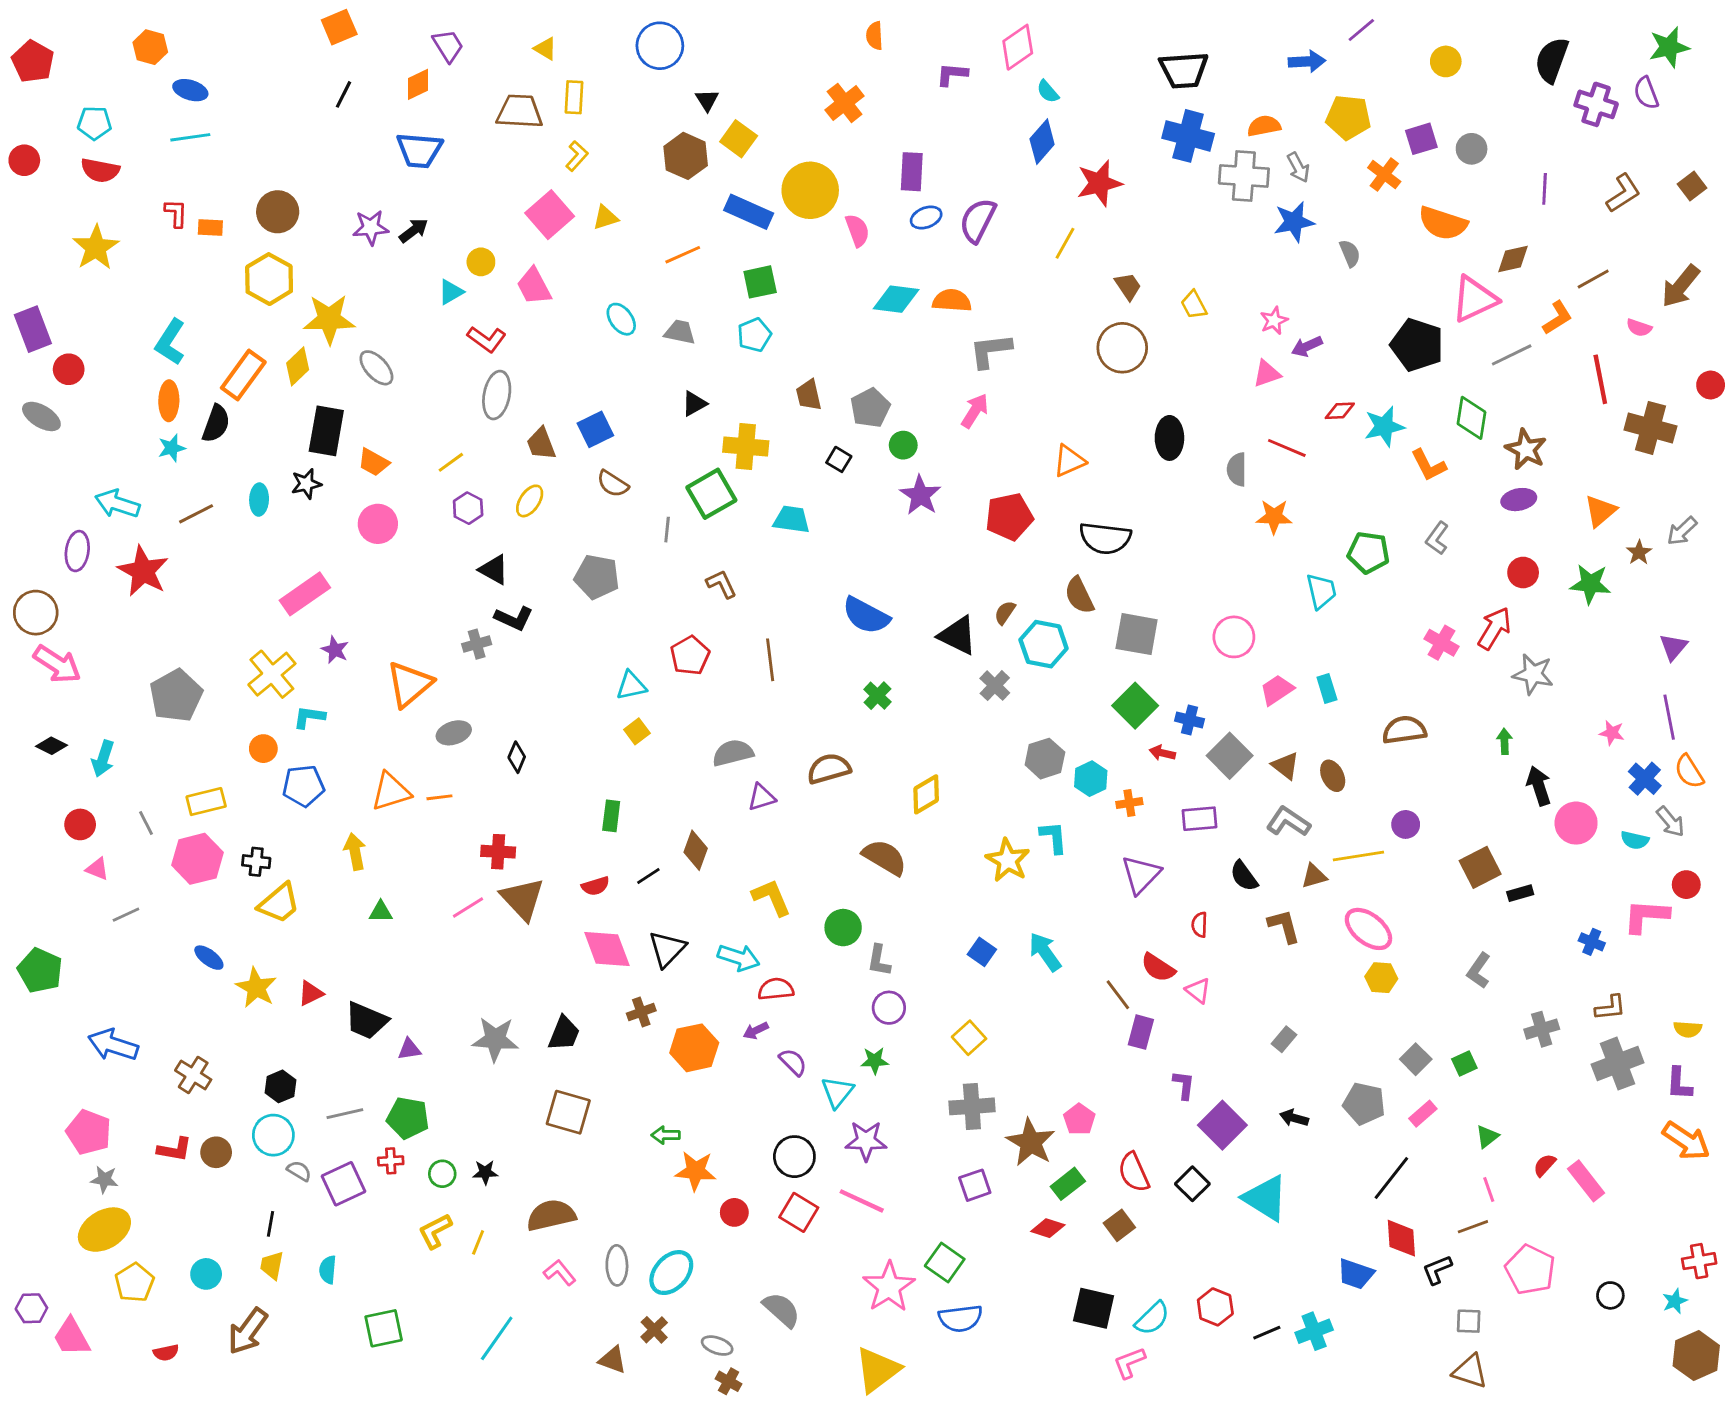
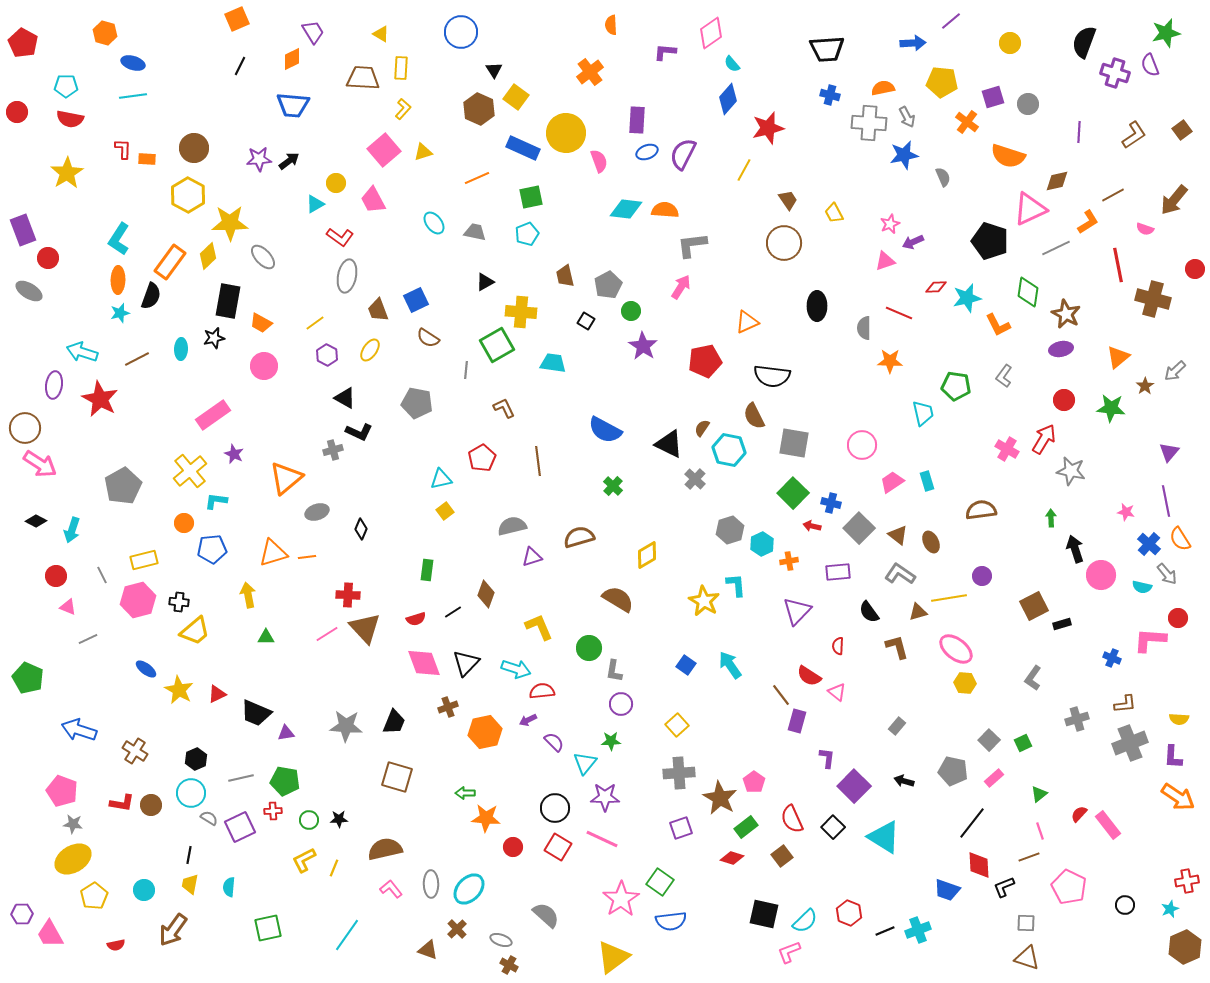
blue cross: (1188, 136) -> (830, 95), size x0.6

